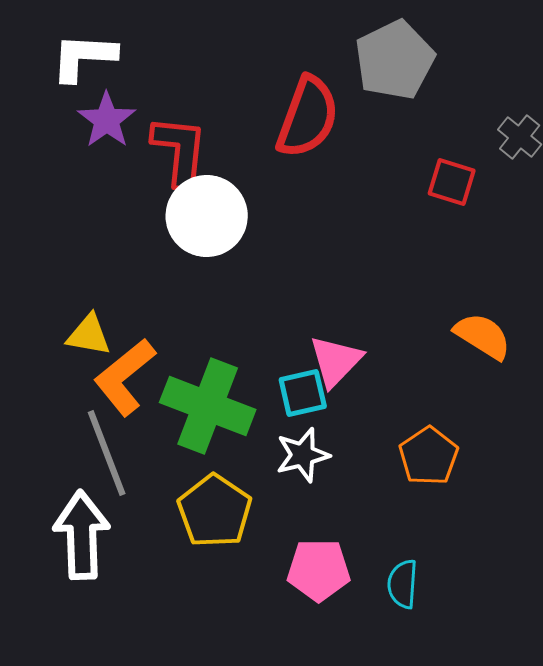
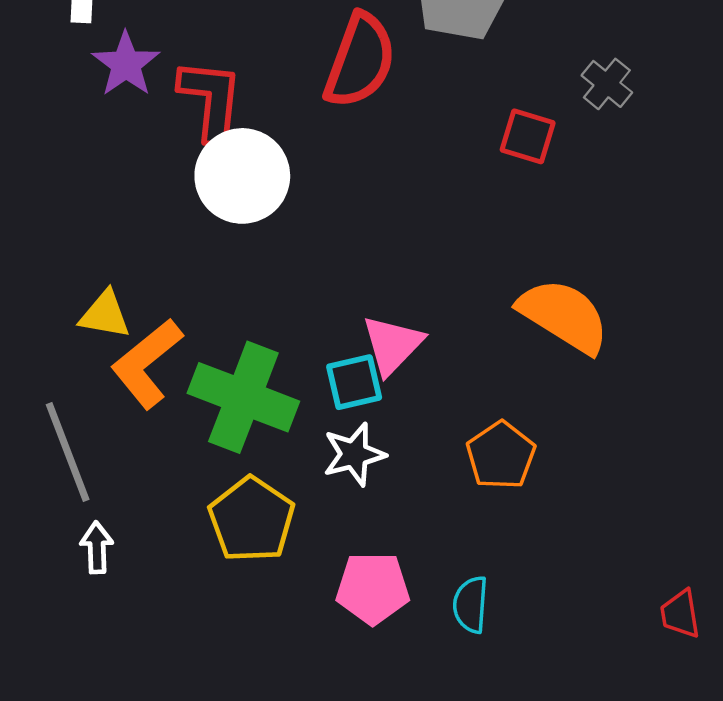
orange semicircle: (483, 336) -> (564, 316), size x1.4
gray line: (107, 453) -> (68, 452), moved
white arrow: (82, 535) -> (97, 548), size x0.5

